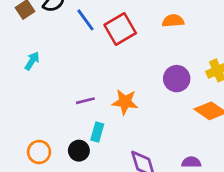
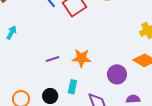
purple circle: (177, 79) -> (117, 74), moved
cyan rectangle: (97, 132) -> (72, 87), moved

